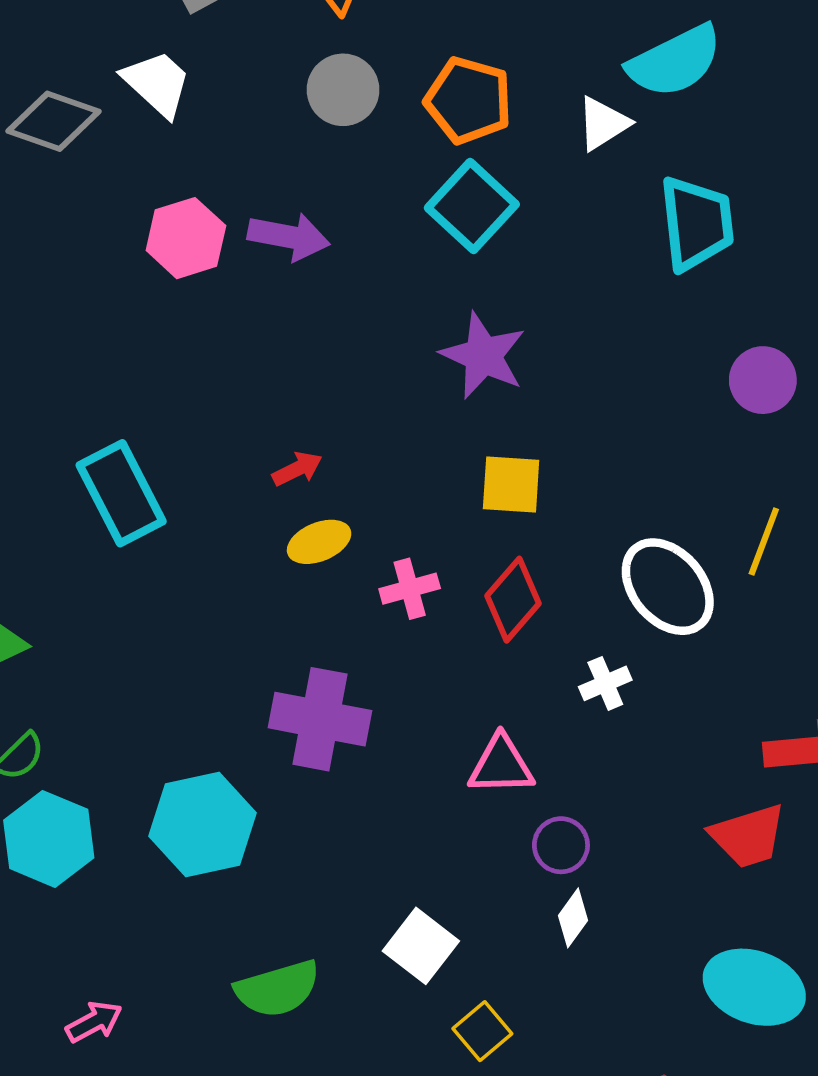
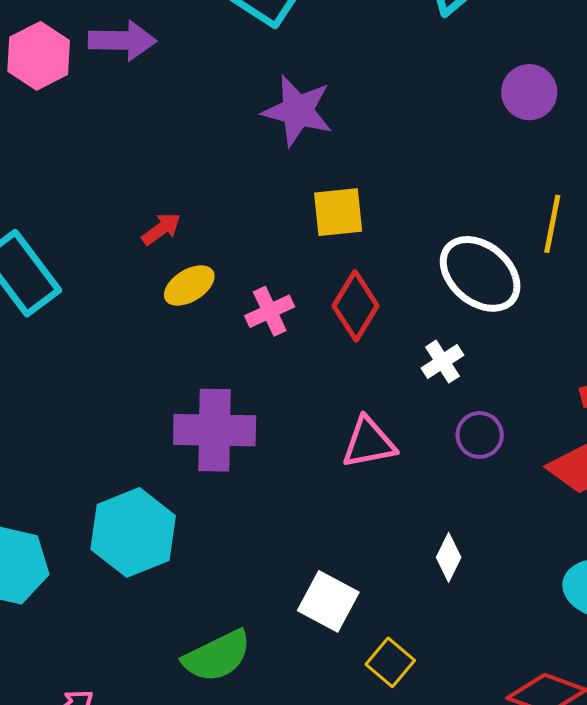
purple circle: (561, 845) -> (480, 435), moved

